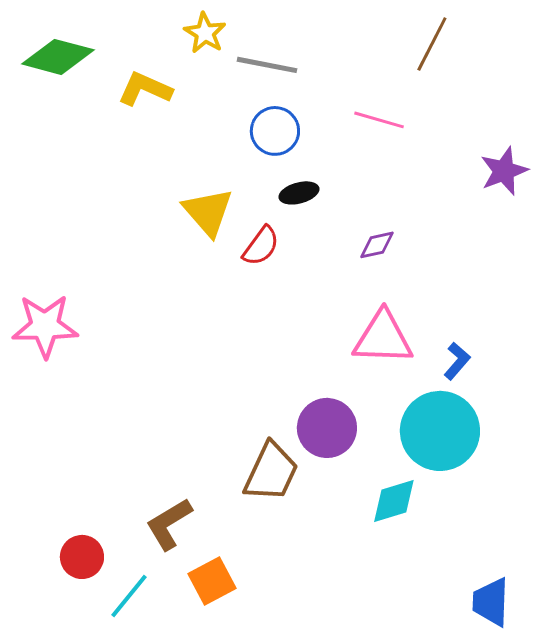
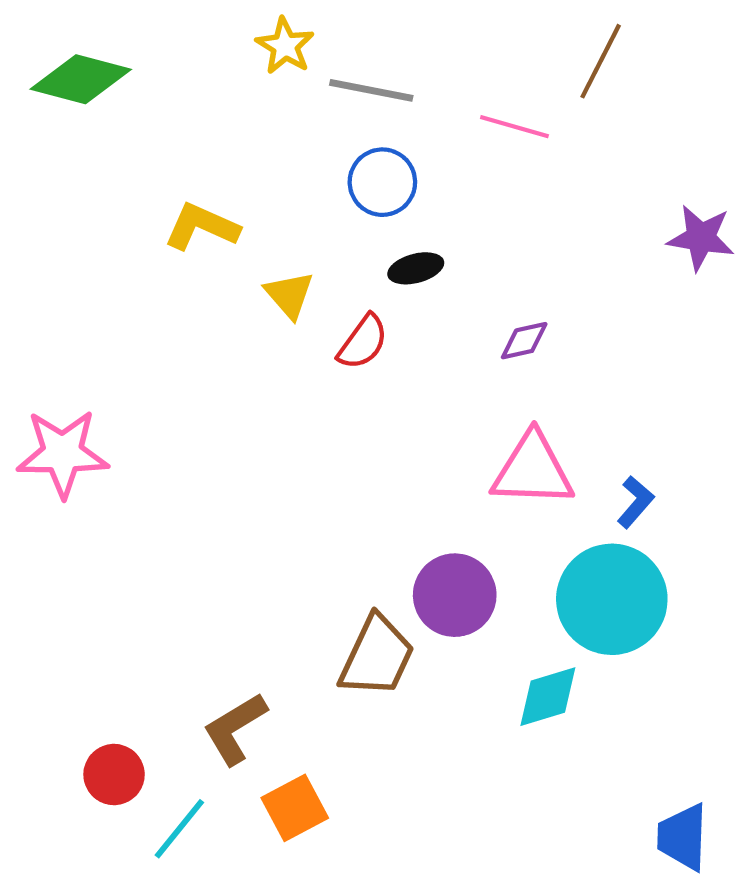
yellow L-shape: (145, 89) -> (202, 227), moved
pink line: (379, 120) -> (514, 127), moved
purple star: (504, 171) -> (701, 238), turned 30
yellow triangle: (208, 212) -> (289, 295), size x0.7

